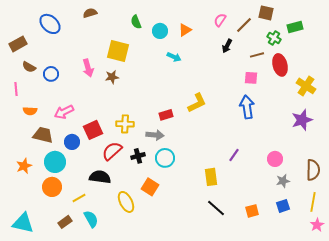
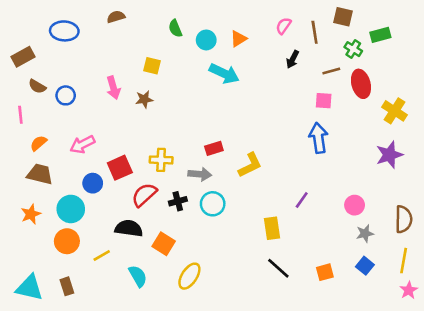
blue ellipse: (50, 24) -> (64, 31), turned -40
brown line: (244, 25) -> (315, 32), turned -54
yellow square: (118, 51) -> (152, 66), size x0.6
cyan arrow: (174, 57) -> (224, 74), size x1.6
yellow L-shape: (197, 103) -> (250, 165), moved
orange semicircle: (30, 111) -> (39, 143), turned 136
brown trapezoid: (43, 135) -> (40, 174), moved
orange square: (150, 187) -> (164, 244), moved
yellow ellipse: (126, 202) -> (189, 276), moved, turned 60
blue square: (283, 206) -> (365, 266), turned -32
cyan semicircle: (91, 219) -> (138, 276), moved
brown rectangle: (65, 222) -> (67, 286), moved, turned -72

